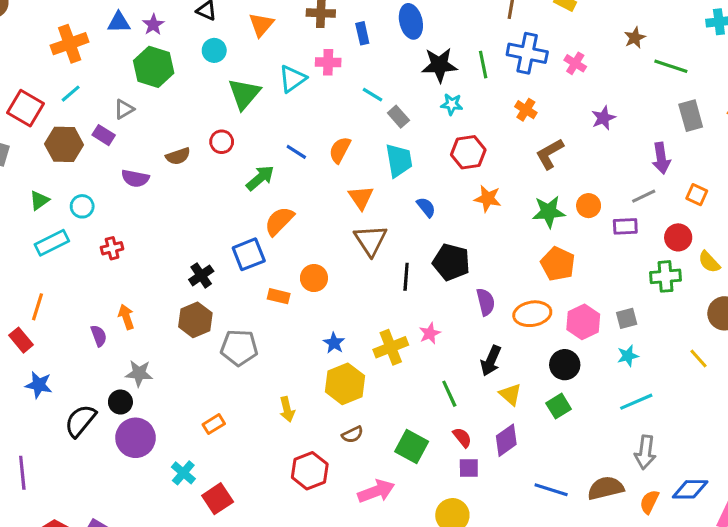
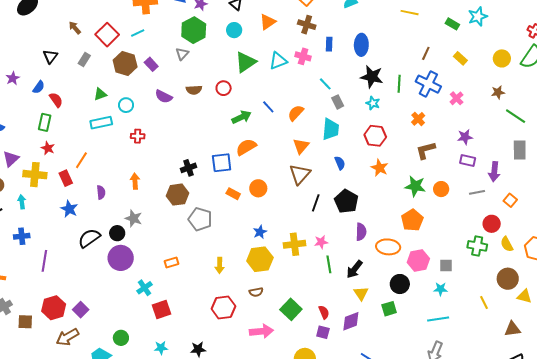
gray triangle: (124, 109) -> (182, 54), moved, turned -32
purple rectangle: (625, 226) -> (468, 161), moved
purple semicircle: (99, 336) -> (101, 192), moved
green line: (449, 394) -> (329, 264), moved

